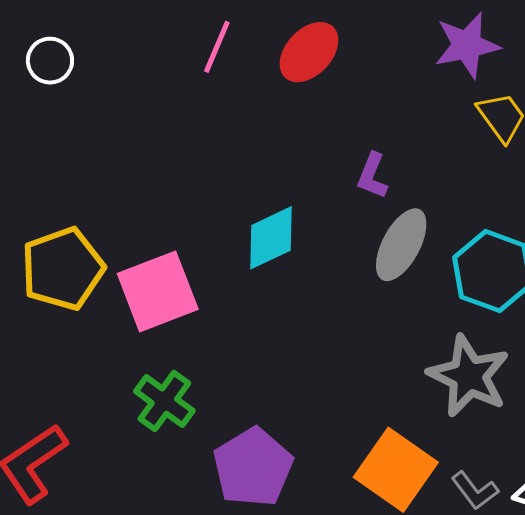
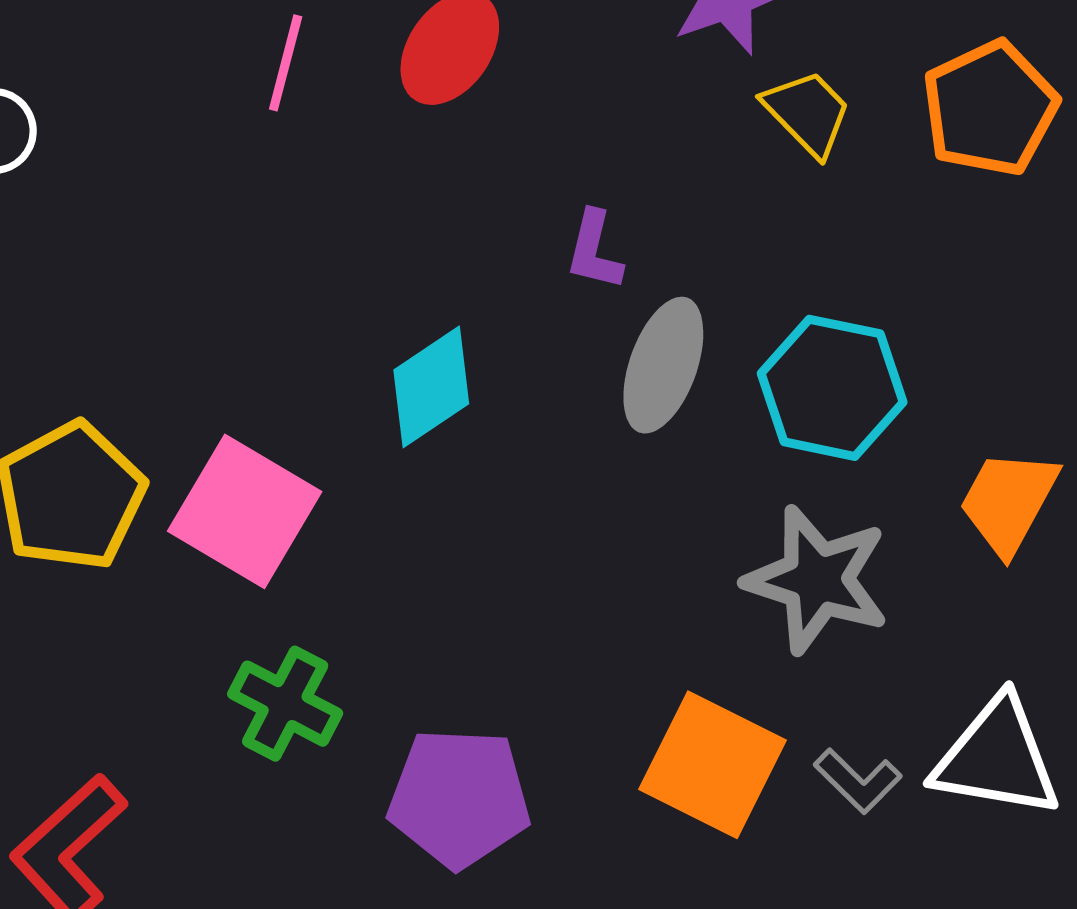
pink square: (158, 291) -> (245, 511), turned -30
purple pentagon: (253, 467) -> (459, 798), turned -30

